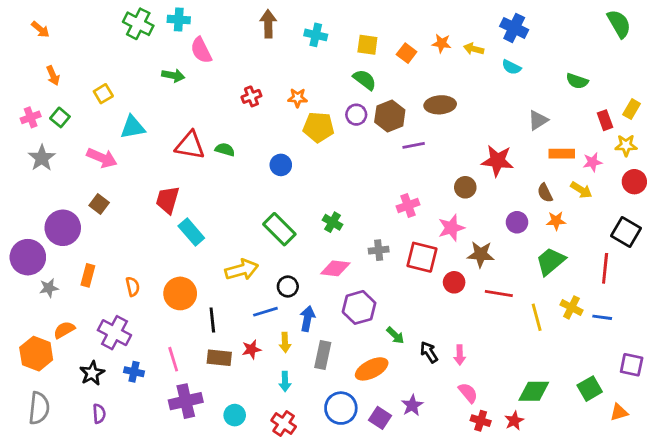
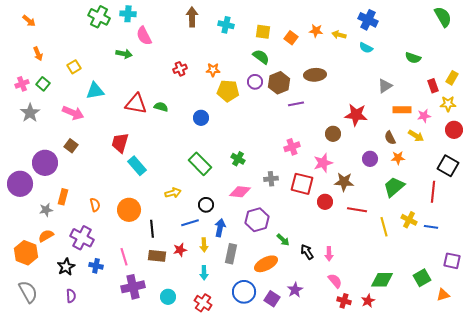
yellow arrow: (242, 270) -> (173, 193), size x0.7
gray star: (49, 288) -> (46, 210), moved
gray semicircle: (39, 408) -> (28, 292), turned -35

